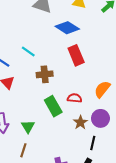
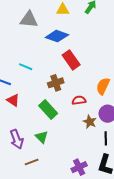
brown cross: (45, 74) -> (56, 83), moved
green rectangle: (53, 106) -> (48, 110), moved
brown line: (23, 150) -> (32, 162), moved, turned 64

